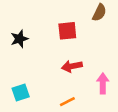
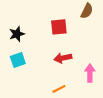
cyan square: (21, 92) -> (18, 60), moved

